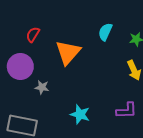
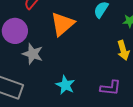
gray star: (42, 87) -> (33, 54), size x1.5

